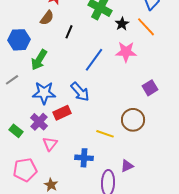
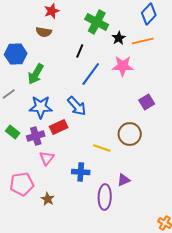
brown semicircle: (47, 18) -> (44, 32), turned 63
orange line: (146, 27) -> (143, 41), turned -60
black line: (69, 32) -> (80, 51), moved
purple cross: (39, 122) -> (36, 136), turned 30
green rectangle: (16, 131) -> (13, 132), moved

